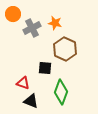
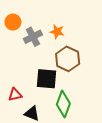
black square: (45, 68) -> (47, 79), size x1.5
red triangle: (23, 83) -> (15, 95), moved, turned -32

